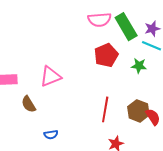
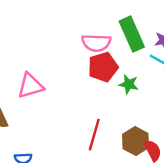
pink semicircle: (99, 20) -> (96, 43), moved
green star: (139, 66) -> (129, 84), moved

